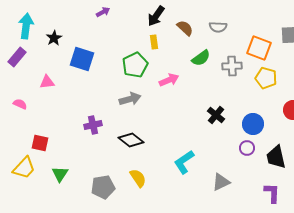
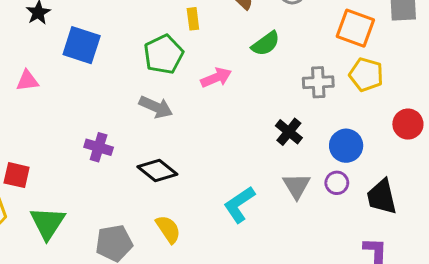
gray cross: (232, 66) -> (318, 82), moved
gray arrow: (130, 99) -> (156, 107), turned 40
purple cross: (93, 125) -> (99, 147), turned 30
green triangle: (60, 174) -> (48, 223), size x1.4
gray triangle: (221, 182) -> (297, 186), moved, turned -36

